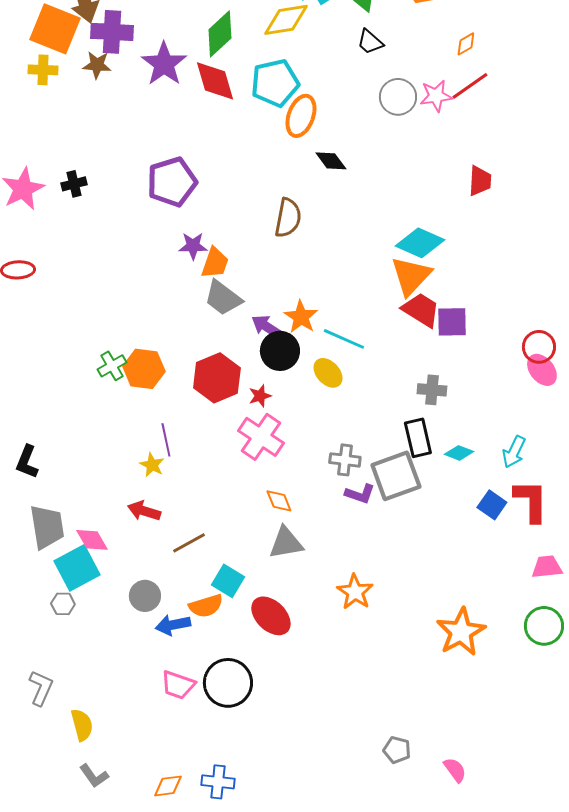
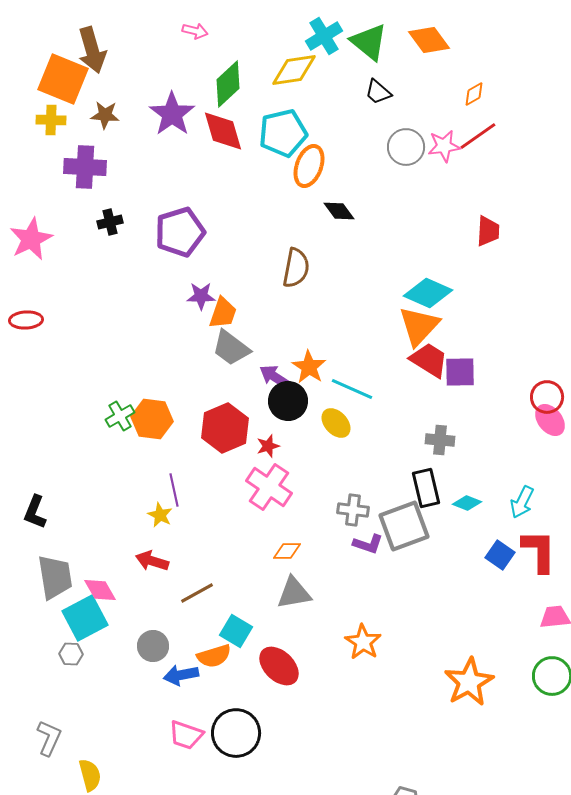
purple cross: (112, 32) -> (85, 167), moved
black cross: (74, 184) -> (110, 222), moved
orange diamond: (279, 501) -> (287, 551), turned -68

